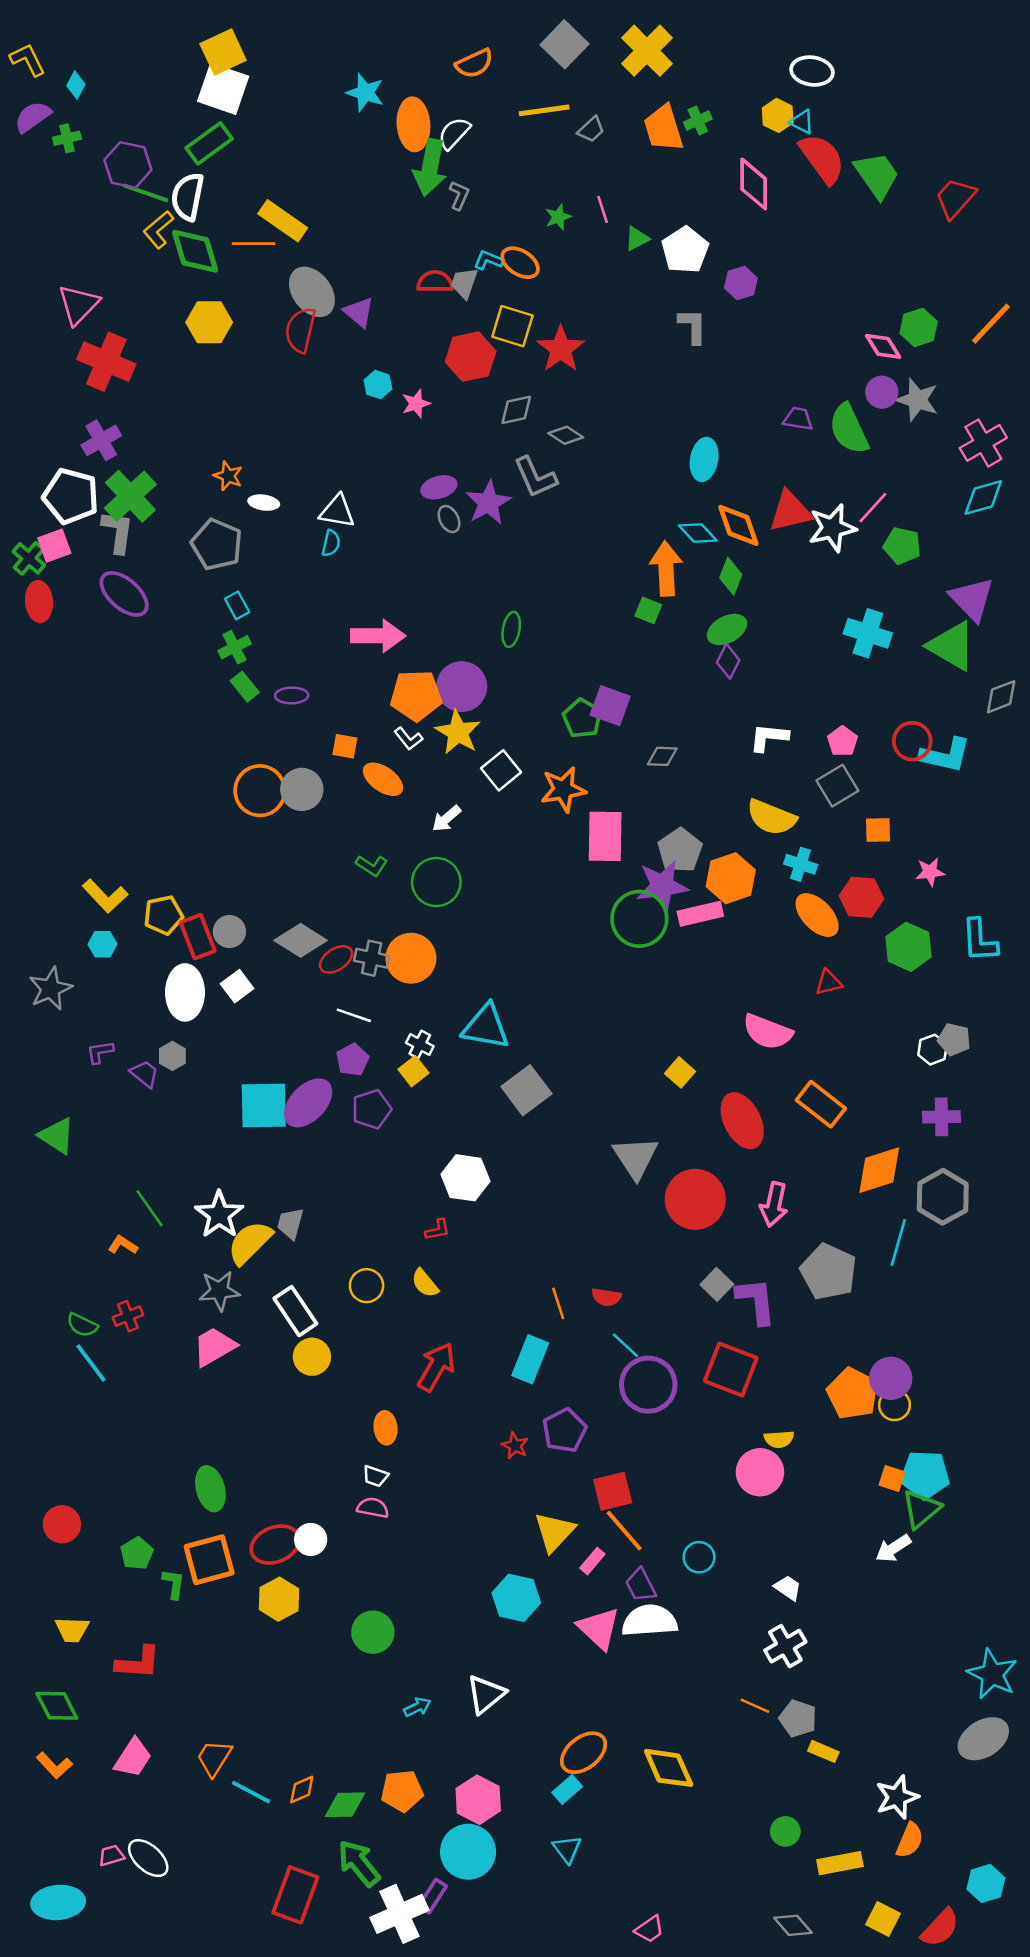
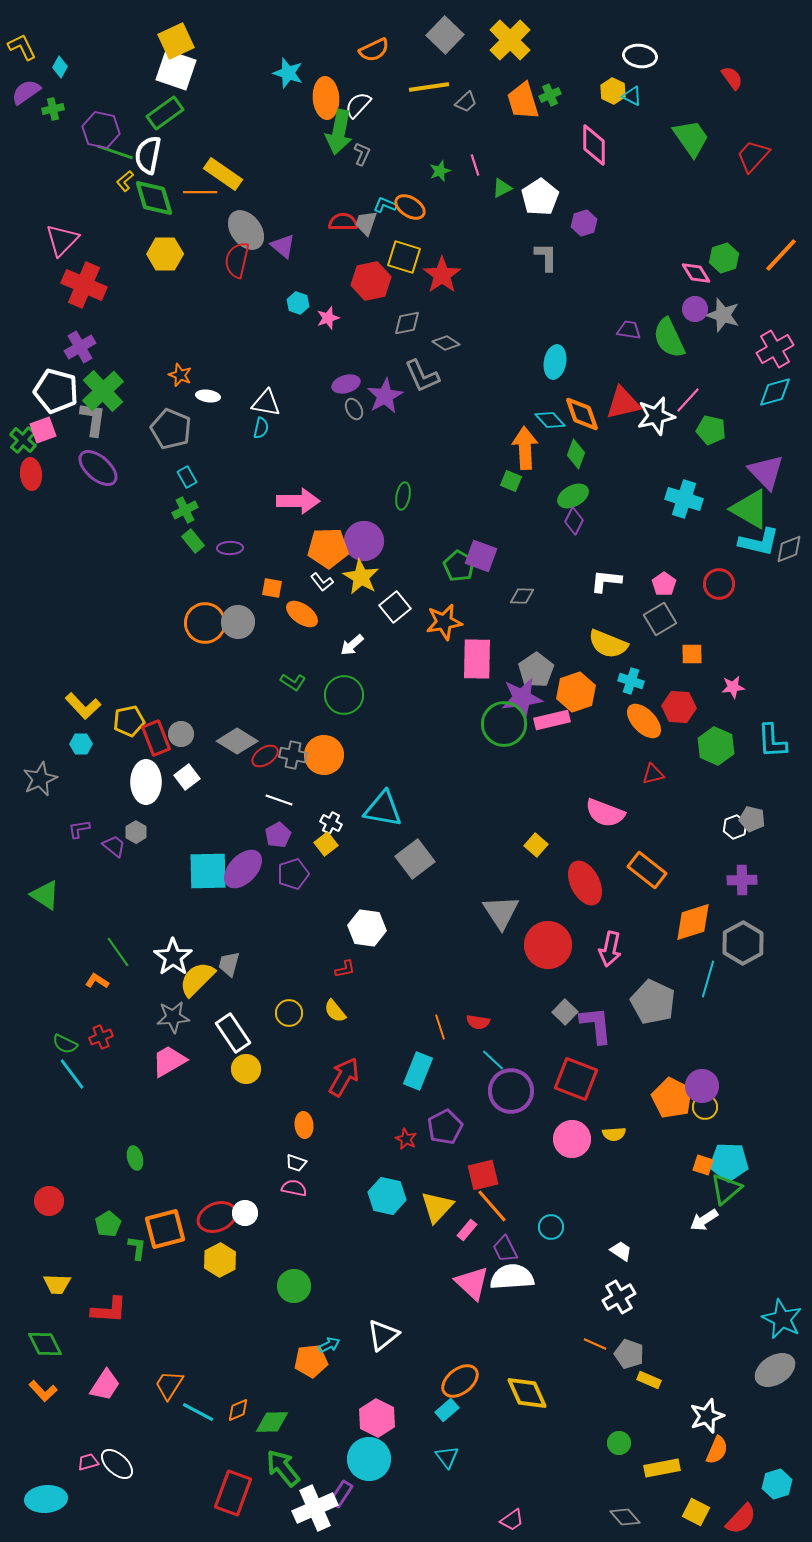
red semicircle: (822, 159) -> (732, 78), moved, size x0.6
yellow L-shape: (158, 230) -> (125, 181), size x0.7
cyan L-shape: (945, 755) -> (759, 542), moved
pink circle: (760, 1472) -> (572, 1139), moved
green ellipse: (210, 1489) -> (135, 1158), moved, size x0.7
cyan hexagon: (516, 1598) -> (387, 1196), moved
orange pentagon: (402, 1791) -> (311, 1361), moved

